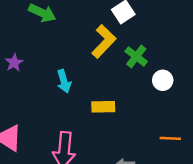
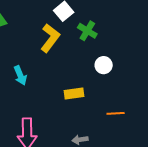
green cross: (136, 57) -> (87, 31), moved
yellow rectangle: (103, 107) -> (74, 94), moved

